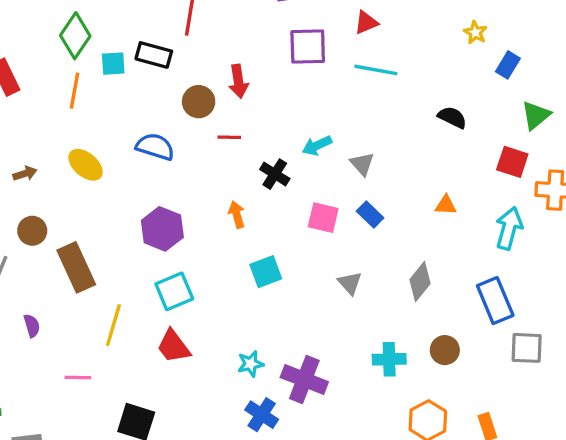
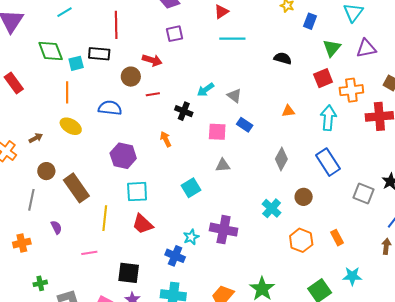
green diamond: (75, 36) -> (51, 51), turned -44
purple square: (308, 47) -> (174, 34), moved, size x0.7
red arrow: (238, 81) -> (152, 60), turned -54
orange line: (74, 91) -> (67, 92), moved
red square: (512, 162) -> (323, 78), turned -30
cyan square: (266, 272) -> (191, 188), moved
gray triangle: (350, 283) -> (223, 165), moved, turned -42
cyan square: (174, 291) -> (137, 192), turned 30
gray square: (527, 348) -> (364, 193), moved, turned 30
cyan cross: (389, 359) -> (272, 208), turned -36
cyan star: (251, 364) -> (191, 237), moved
blue cross: (262, 415) -> (175, 256), moved

